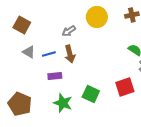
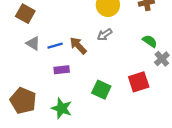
gray arrow: (69, 31) -> (105, 35), moved
brown arrow: (70, 54) -> (78, 46), turned 150
green star: (63, 103) -> (62, 108), moved

